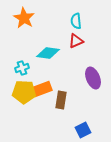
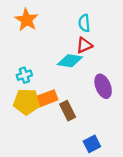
cyan diamond: (48, 53) -> (70, 61), moved
brown rectangle: (61, 100) -> (68, 111), turned -36

